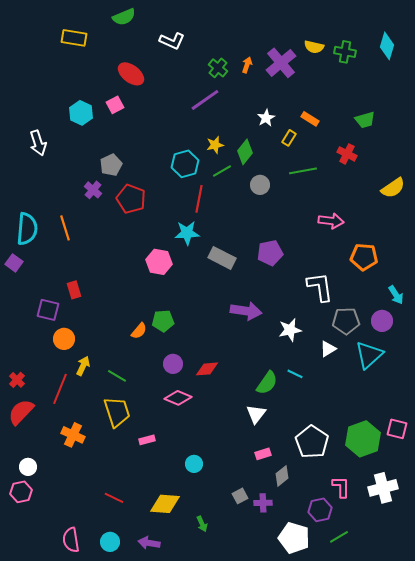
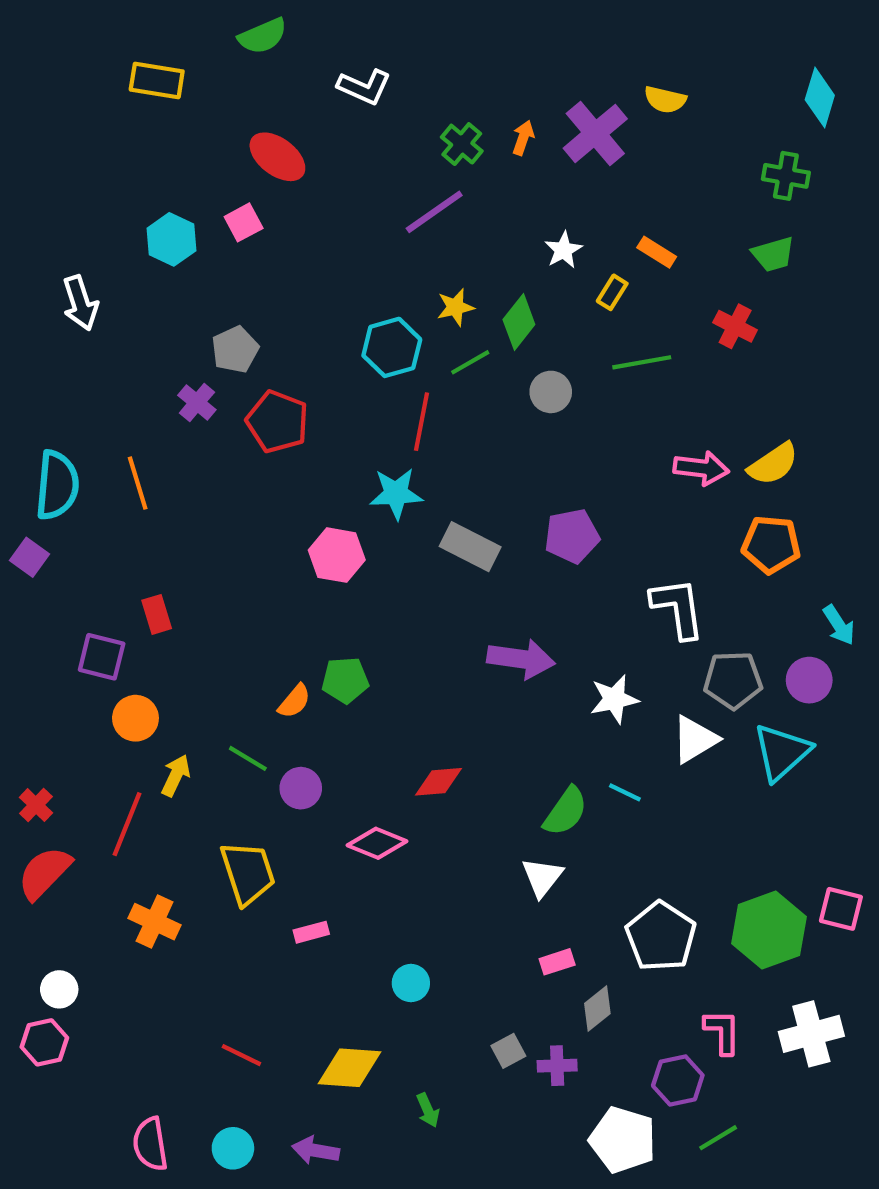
green cross: (345, 52) -> (786, 176), moved
yellow semicircle: (393, 188) -> (773, 464), moved
white triangle: (328, 349) -> (695, 739), size x1.4
purple circle: (173, 364) -> (301, 788), moved
green line: (117, 376) -> (248, 758), moved

